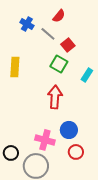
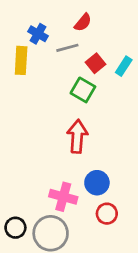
gray line: (48, 34) -> (67, 48), turned -56
yellow rectangle: (15, 67) -> (21, 60), moved
cyan rectangle: (87, 75) -> (124, 66), moved
black circle: (11, 153) -> (15, 228), moved

